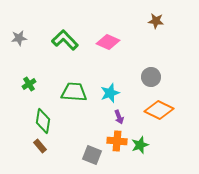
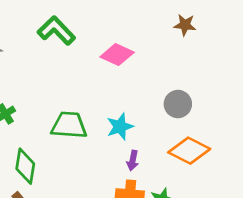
green L-shape: (65, 40) -> (56, 31), moved
purple arrow: (119, 117) -> (133, 161), turned 32

